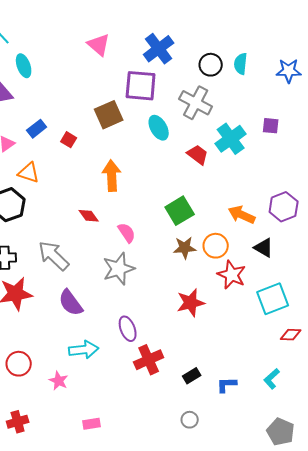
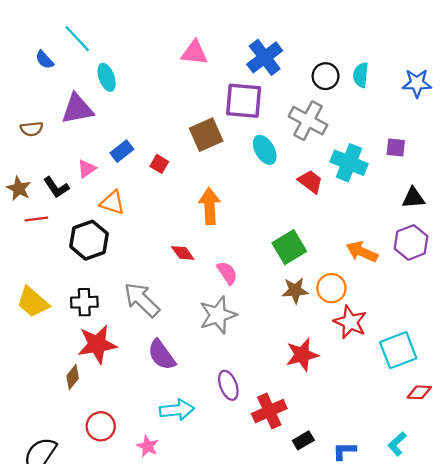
pink triangle: (99, 45) -> (194, 53), turned -35
cyan cross: (231, 139) -> (349, 163), turned -32
black triangle: (264, 248) -> (413, 198), moved, turned -35
red cross: (149, 360) -> (269, 411), moved

